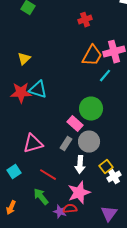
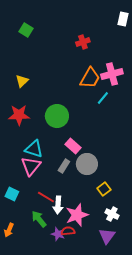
cyan triangle: (38, 90) -> (34, 149), moved
green circle: (91, 109) -> (57, 116), moved
pink triangle: (33, 144) -> (31, 166), turned -35
white arrow: (80, 165) -> (58, 205), moved
cyan square: (14, 172) -> (12, 194), turned -32
white cross: (114, 177) -> (112, 214), moved, turned -32

